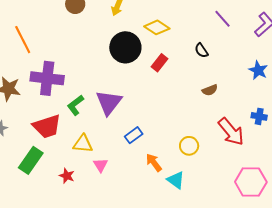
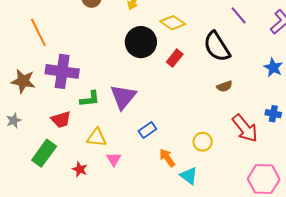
black semicircle: (201, 50) -> (217, 47), size x2.0
green L-shape: (75, 105) -> (90, 99), turned -150
red trapezoid: (47, 126) -> (61, 120), size x0.7

